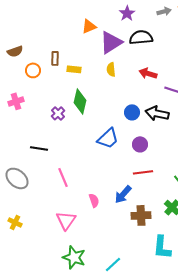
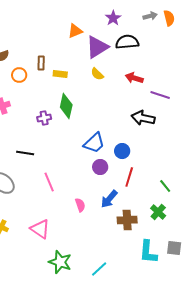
yellow semicircle: (111, 69) -> (97, 74), turned -40
blue circle: (132, 112) -> (122, 151), moved
purple cross: (58, 113) -> (44, 118), turned 32
purple circle: (140, 144) -> (100, 167), moved
red line: (143, 172) -> (129, 177), turned -66
pink triangle: (66, 220) -> (40, 229), moved, turned -30

